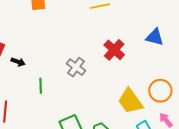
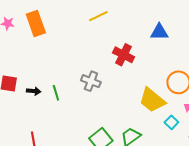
green line: (41, 86) -> (56, 93), moved

